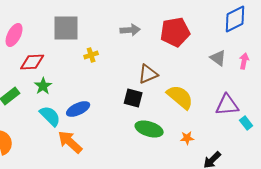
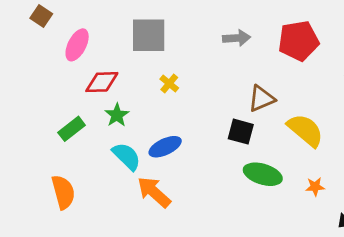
yellow cross: (91, 55) -> (169, 83), moved, turned -32

